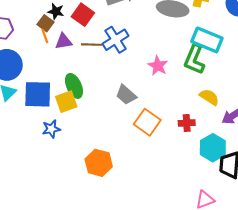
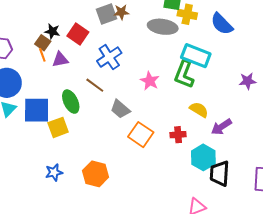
brown line: (92, 45) -> (95, 85), moved, turned 36
yellow square: (66, 102) -> (58, 127), moved
blue star: (51, 129) -> (54, 172), moved

